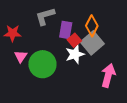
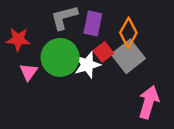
purple rectangle: (66, 30) -> (93, 23), moved
white star: (75, 54) -> (87, 65), moved
green circle: (42, 64) -> (60, 57), moved

